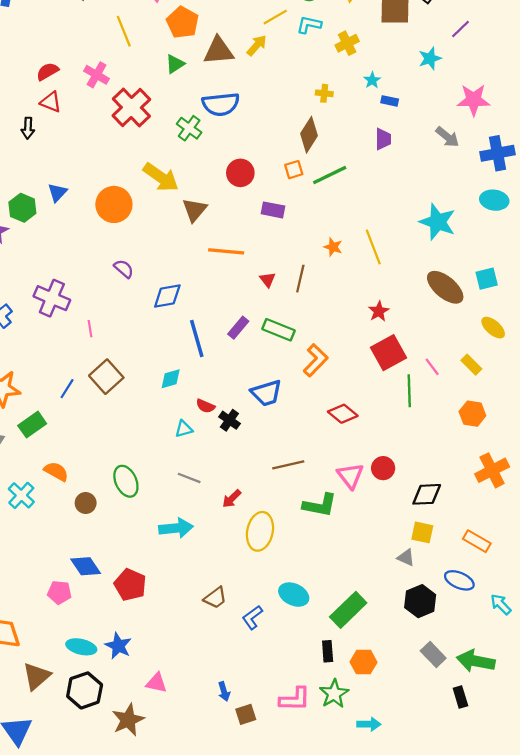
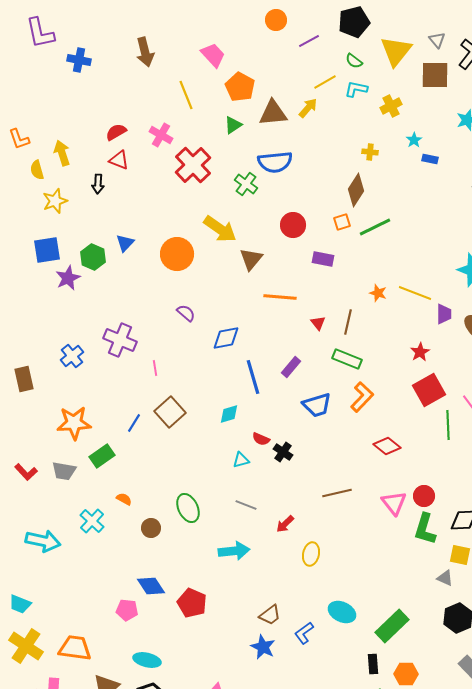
purple trapezoid: (383, 139) -> (444, 314), moved
yellow line: (373, 247) -> (415, 293), turned -48
green rectangle: (278, 330) -> (347, 359), moved
blue trapezoid: (266, 393) -> (317, 405), moved
orange semicircle: (56, 471) -> (124, 499), size x0.7
green L-shape: (320, 505) -> (425, 529), moved, turned 96
yellow ellipse: (260, 531) -> (311, 554), size x0.7
blue star: (118, 646) -> (263, 647), moved

